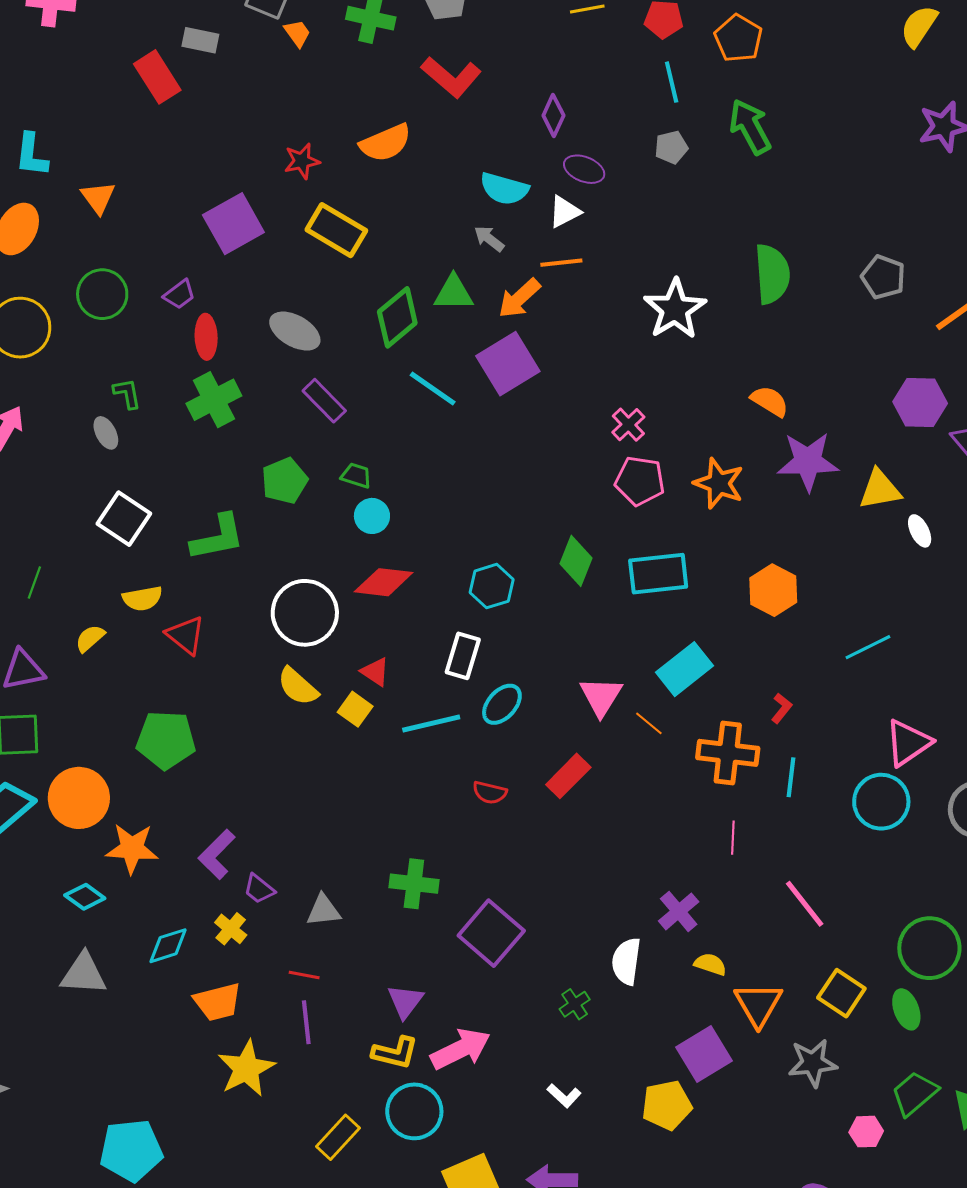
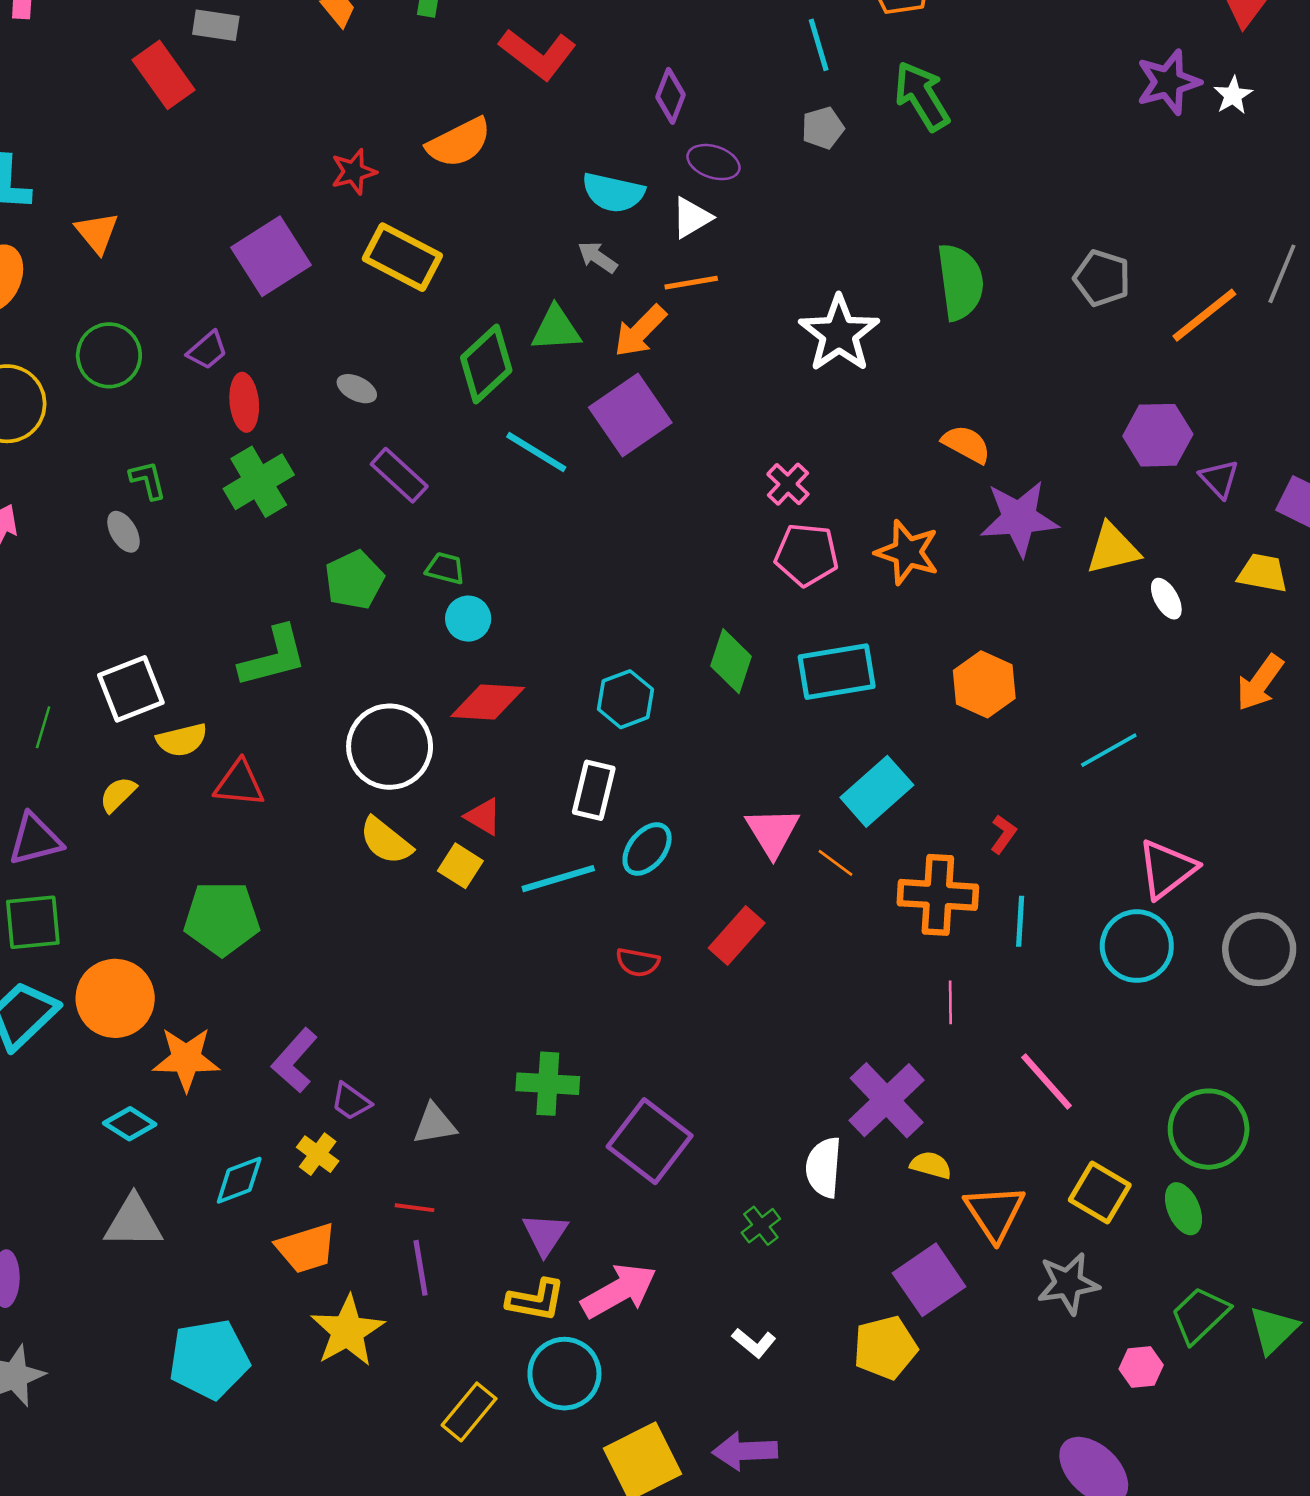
gray ellipse: (295, 331) -> (357, 389), size x0.6
white square: (124, 519) -> (131, 689), moved, turned 38
red triangle: (186, 635) -> (239, 784), turned -30
purple cross: (679, 911) -> (887, 1100), size x1.5
cyan pentagon: (131, 1150) -> (209, 1359), moved

